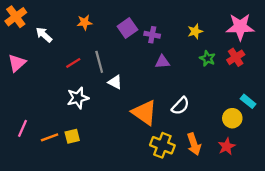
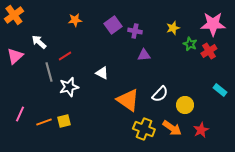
white arrow: (44, 35) -> (39, 42), moved
green star: (207, 58) -> (190, 44), moved
gray line: (99, 62) -> (49, 72), moved
yellow circle: (232, 118) -> (185, 105), moved
orange arrow: (194, 144) -> (172, 128), turned -36

